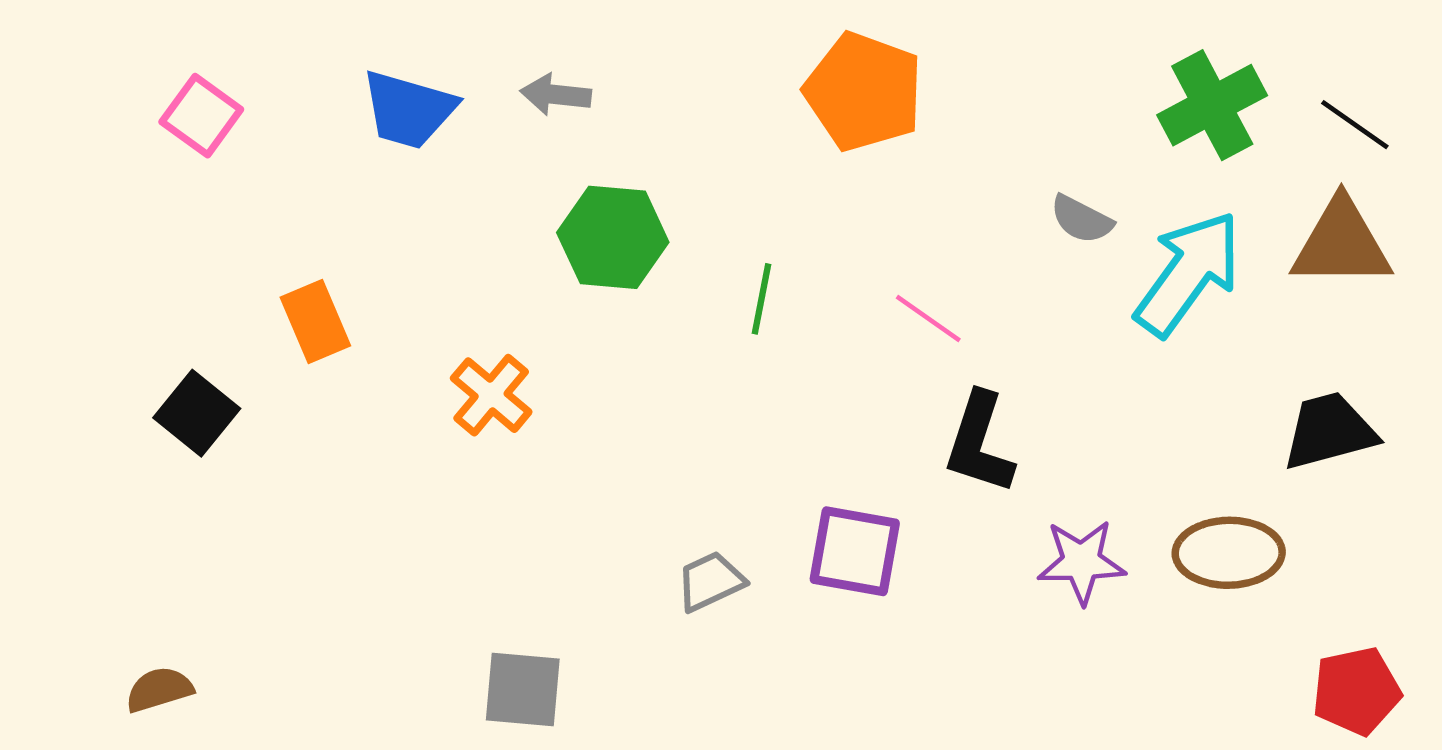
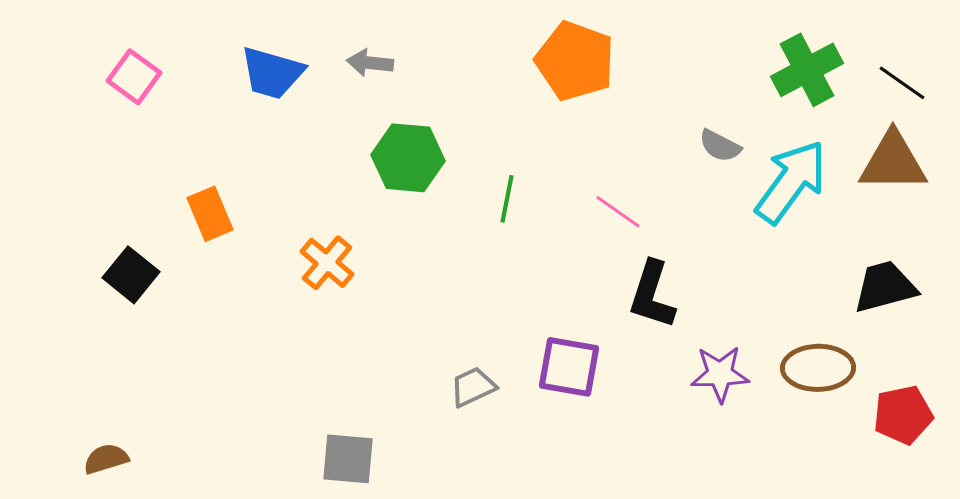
red pentagon: (1356, 691) -> (903, 415), moved

